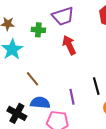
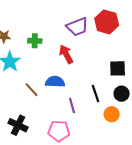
purple trapezoid: (63, 16) -> (77, 27), moved
blue semicircle: (40, 103) -> (55, 82), moved

